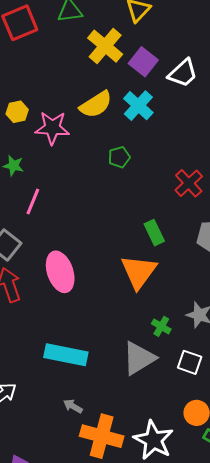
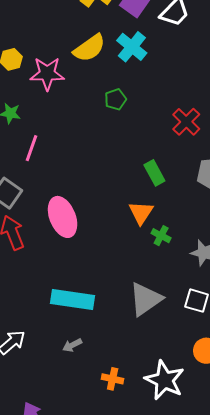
orange triangle: (139, 272) -> (141, 213), size x0.7
green cross: (161, 326) -> (161, 236), moved
gray arrow: (73, 406) -> (72, 345), moved, turned -54
orange cross: (102, 436) -> (113, 379), size x0.5

